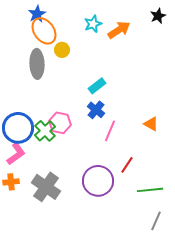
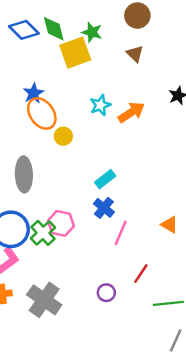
gray ellipse: (37, 64) -> (24, 174), moved
purple circle: (98, 181) -> (106, 293), size x0.5

